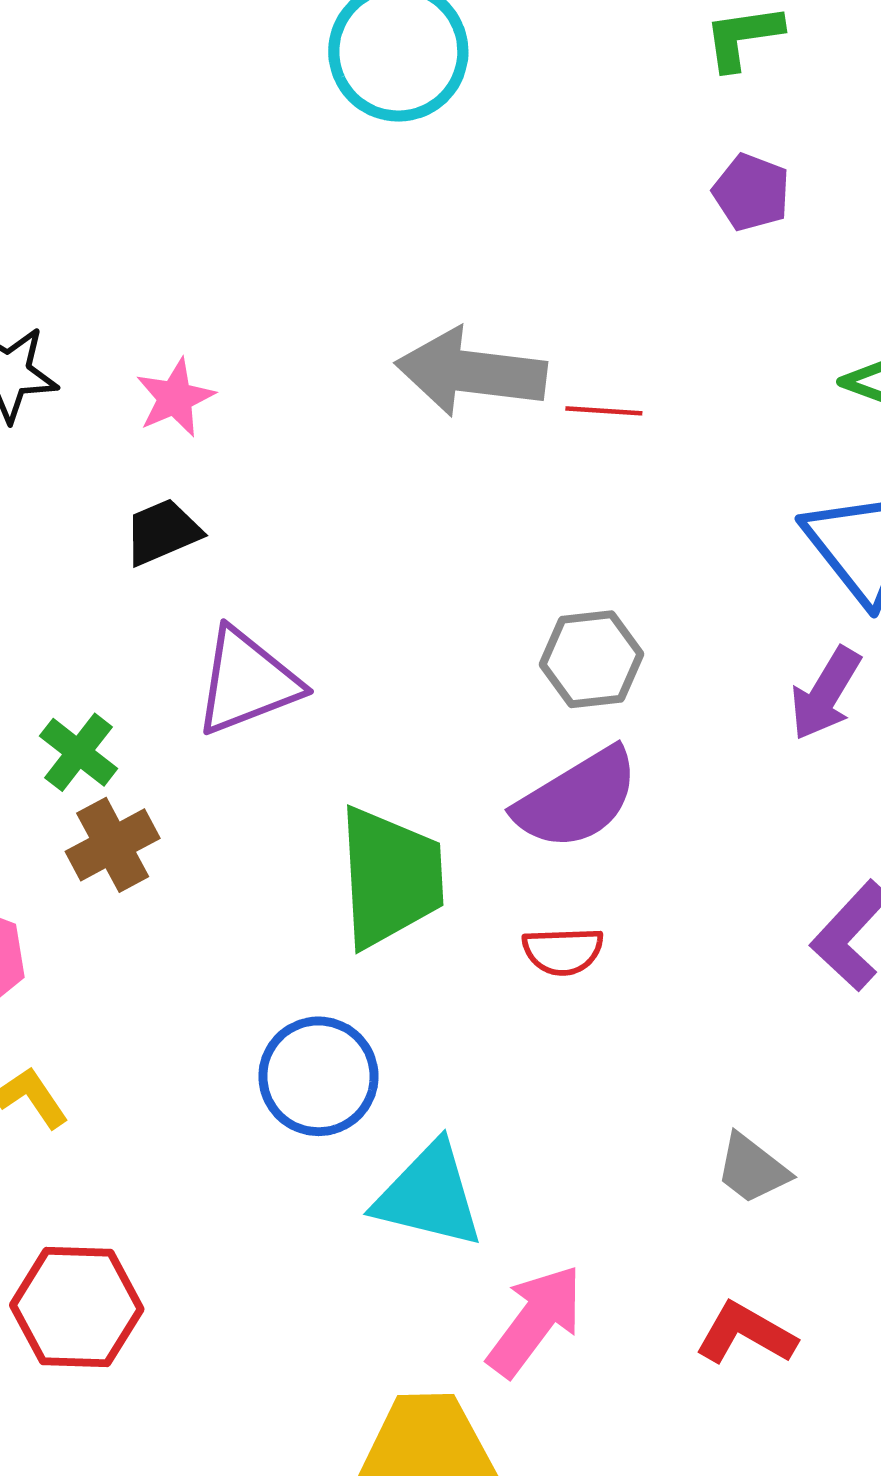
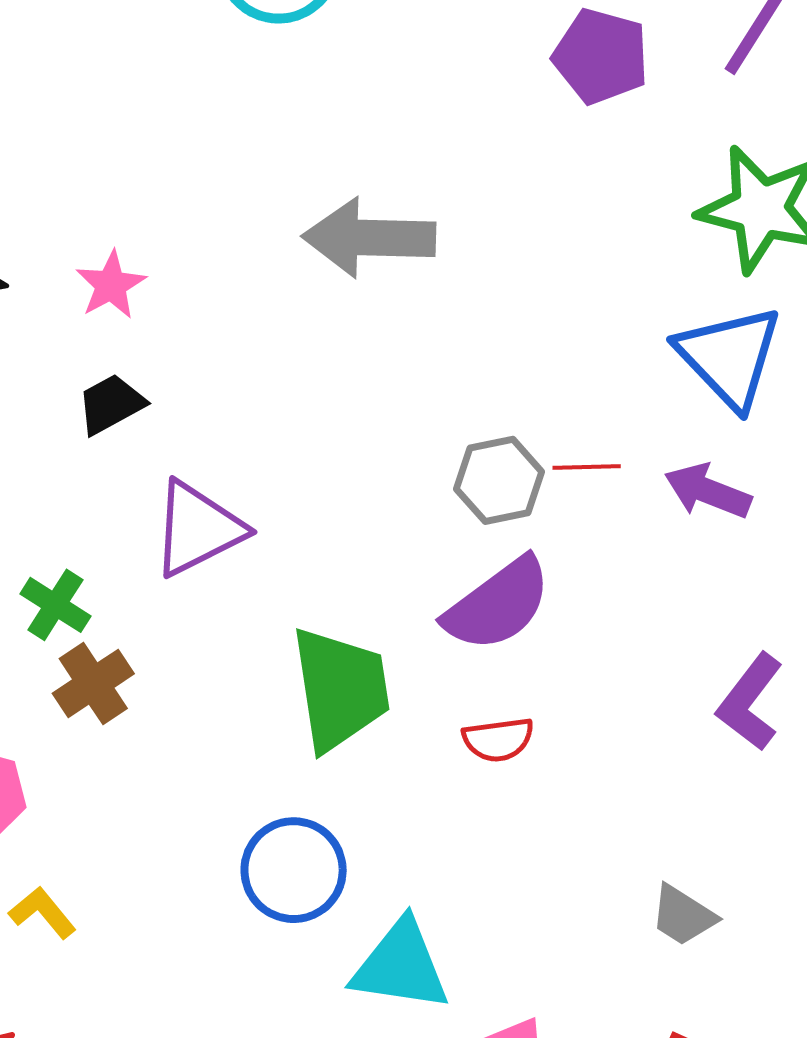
purple pentagon: (751, 192) -> (601, 56), size x1.4
red line: (604, 411) -> (587, 467), moved
purple arrow: (825, 694) -> (708, 491), turned 86

